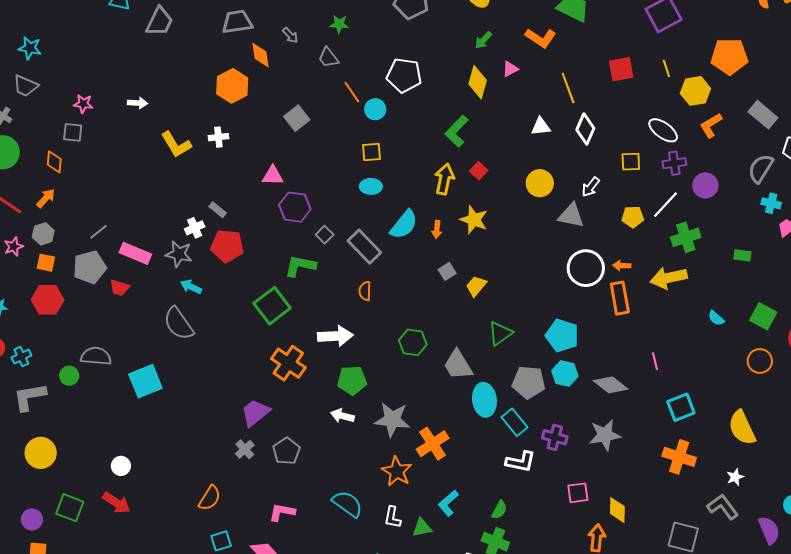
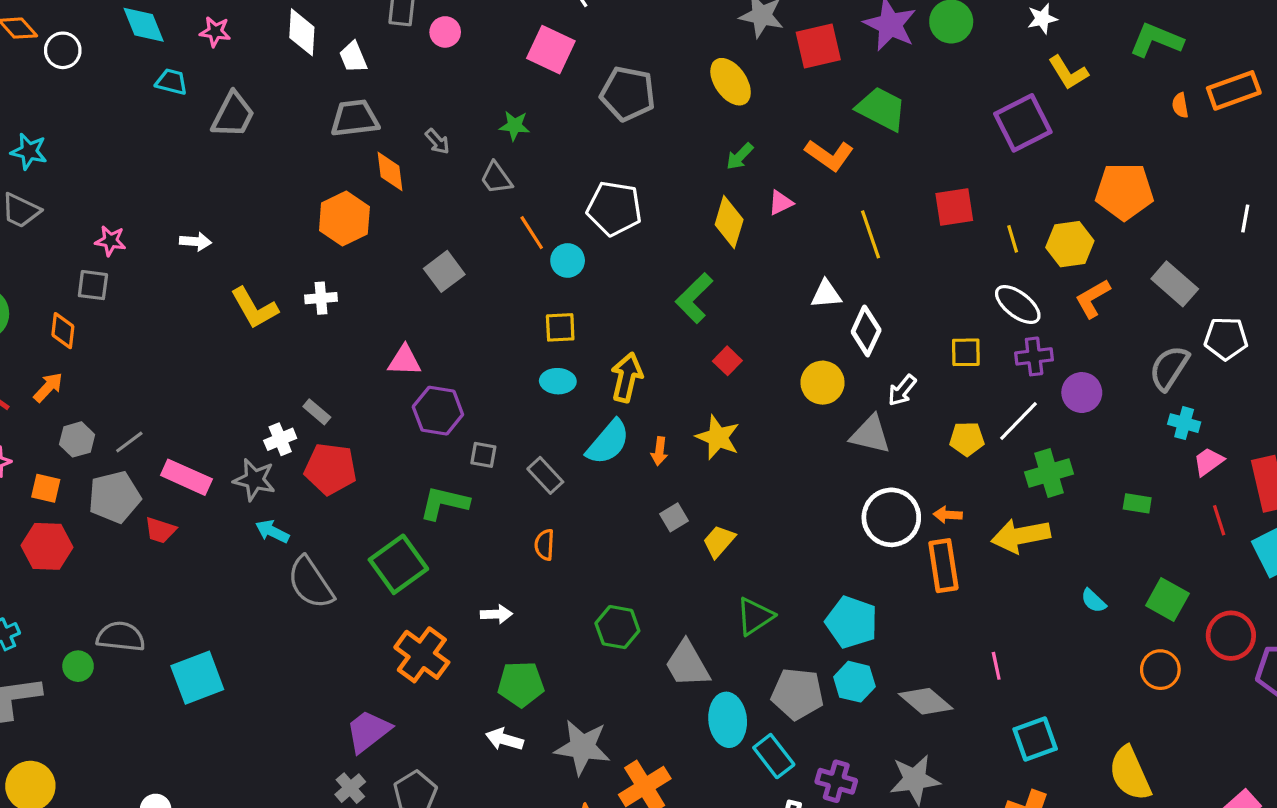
yellow line: (666, 68) -> (1013, 239), moved
white diamond: (585, 129) -> (866, 331), moved
yellow arrow: (445, 179) -> (627, 377), moved
gray hexagon: (43, 234) -> (77, 439), moved
gray square: (325, 235) -> (483, 455), turned -36
gray rectangle: (364, 247) -> (545, 475), size x0.7
gray semicircle: (179, 324) -> (311, 583), moved
white arrow: (335, 336) -> (496, 614), size x0.6

